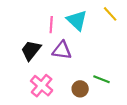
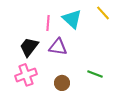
pink cross: (42, 86) -> (26, 75), moved, turned 30
brown circle: (80, 89) -> (62, 83), moved

